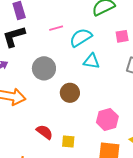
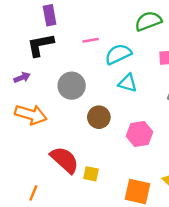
pink hexagon: (107, 119) -> (139, 134), moved
red semicircle: (44, 132) -> (65, 160), size x1.5

